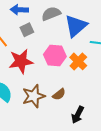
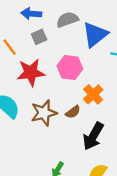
orange cross: (78, 61) -> (93, 94), moved
black arrow: (78, 115) -> (93, 136), size x1.4

